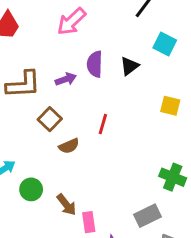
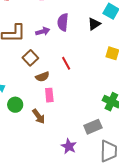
black triangle: (129, 66) -> (94, 24), moved
red line: (103, 124) -> (66, 63), turned -48
pink rectangle: (89, 222) -> (49, 95), moved

